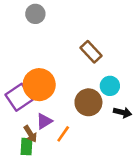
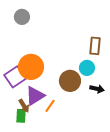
gray circle: (35, 14) -> (22, 17), moved
brown rectangle: (91, 52) -> (95, 46), moved, turned 48
purple triangle: (44, 121) -> (35, 96), size x1.5

